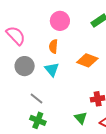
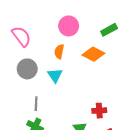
orange diamond: (87, 60) -> (93, 54), moved
gray line: (36, 98) -> (36, 104), turned 48

